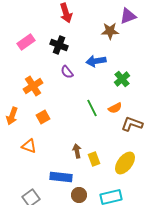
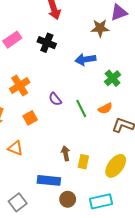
purple semicircle: (67, 72) -> (55, 99), moved
yellow rectangle: (94, 159) -> (83, 162), turned 32

